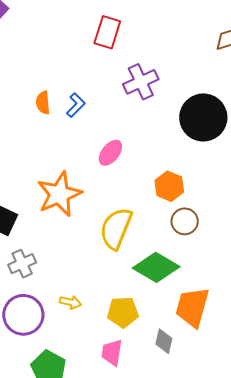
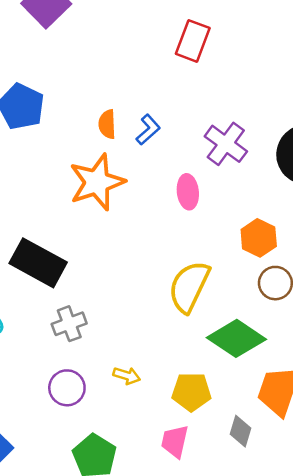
purple cross: (141, 82) -> (226, 144), moved, turned -32
pink ellipse: (110, 153) -> (188, 192), turned -48
orange star: (59, 194) -> (97, 182), moved
purple circle: (23, 315) -> (67, 388), size x0.7

